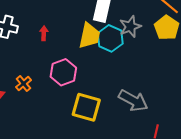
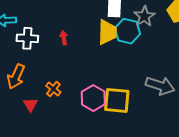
pink hexagon: (63, 72) -> (93, 98), moved

